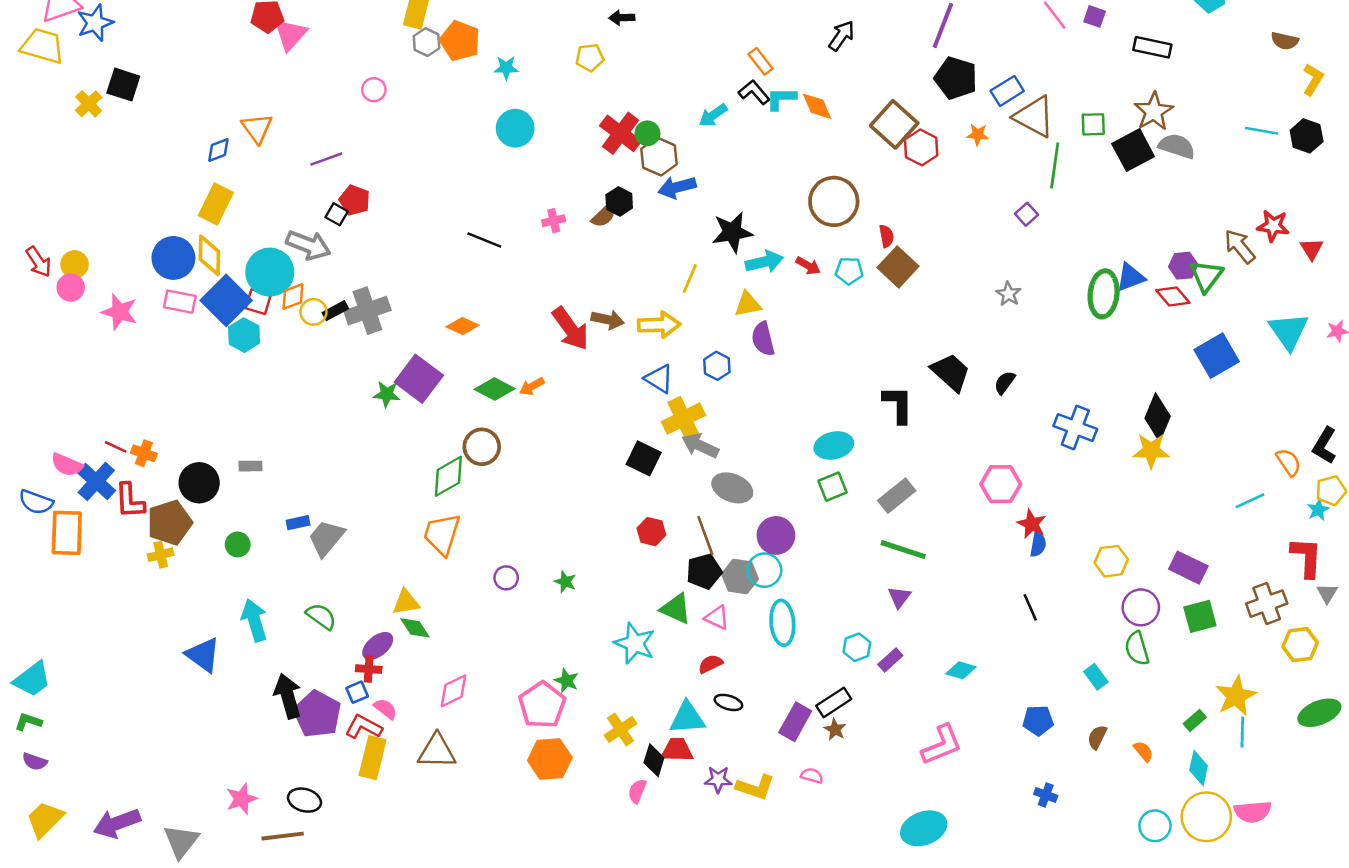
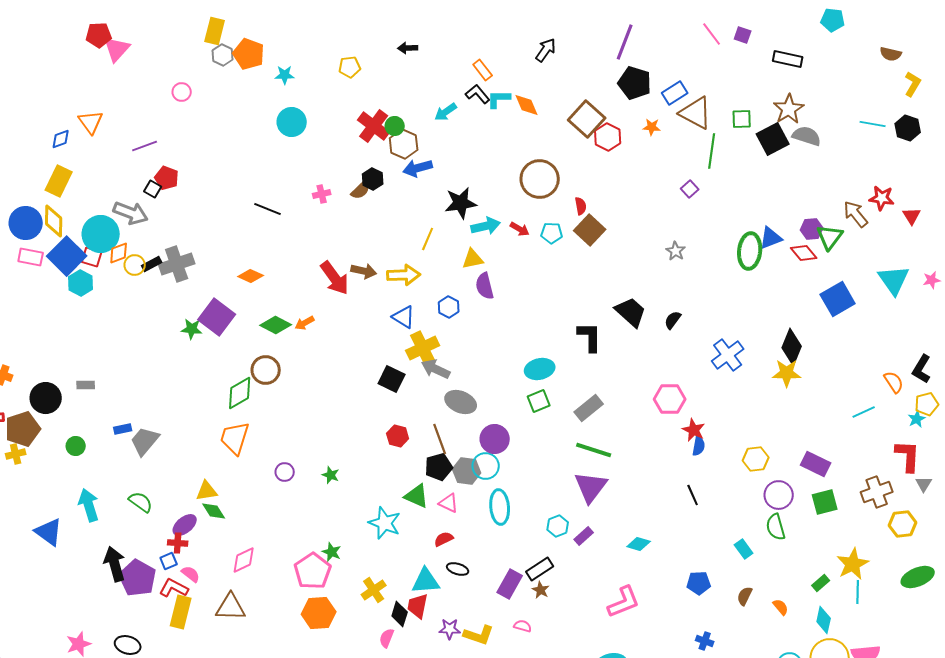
black arrow: (622, 18) -> (408, 48), moved
blue cross: (1075, 428) -> (728, 355), turned 32
purple triangle: (899, 597) -> (591, 487), size x1.8
red trapezoid: (677, 750) -> (418, 606), turned -80

